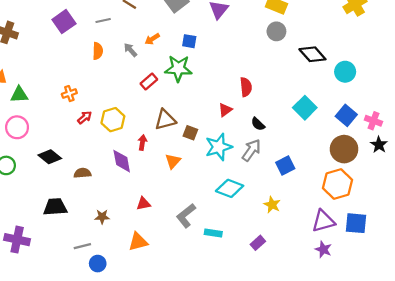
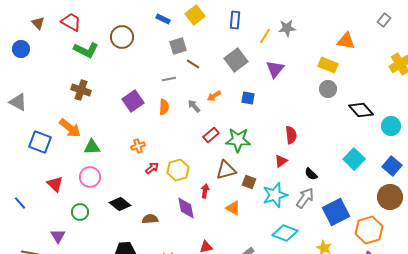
purple square: (64, 22) -> (133, 101), moved
green star: (178, 68) -> (238, 140), moved
red semicircle: (246, 87) -> (291, 135), moved
orange triangle: (173, 161) -> (233, 208), turned -42
blue square: (285, 165) -> (336, 212), size x1.5
orange hexagon: (337, 184) -> (369, 230), moved

